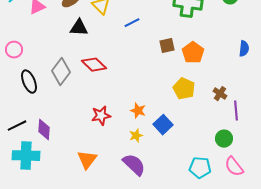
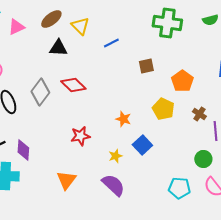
orange pentagon: (193, 53) -> (182, 81), moved
orange star: (138, 111) -> (123, 119), moved

